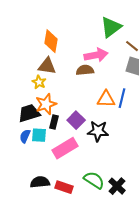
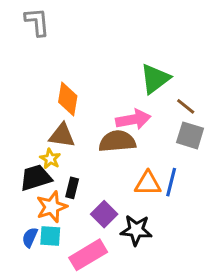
brown semicircle: (85, 70) -> (117, 141), size x1.4
orange star: (46, 104) -> (52, 207), moved
black trapezoid: (29, 113) -> (36, 178), moved
black rectangle: (54, 122) -> (72, 188), moved

